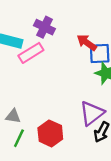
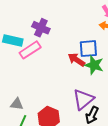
red arrow: (87, 43) -> (76, 60), moved

